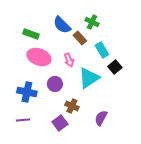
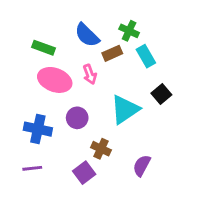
brown rectangle: (80, 38) -> (112, 53), turned -72
cyan rectangle: (102, 50) -> (146, 56), moved
pink arrow: (69, 60) -> (90, 74), moved

